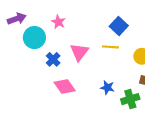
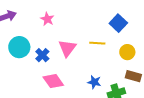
blue square: (119, 26) -> (118, 23), moved
cyan circle: (34, 38) -> (19, 47), moved

